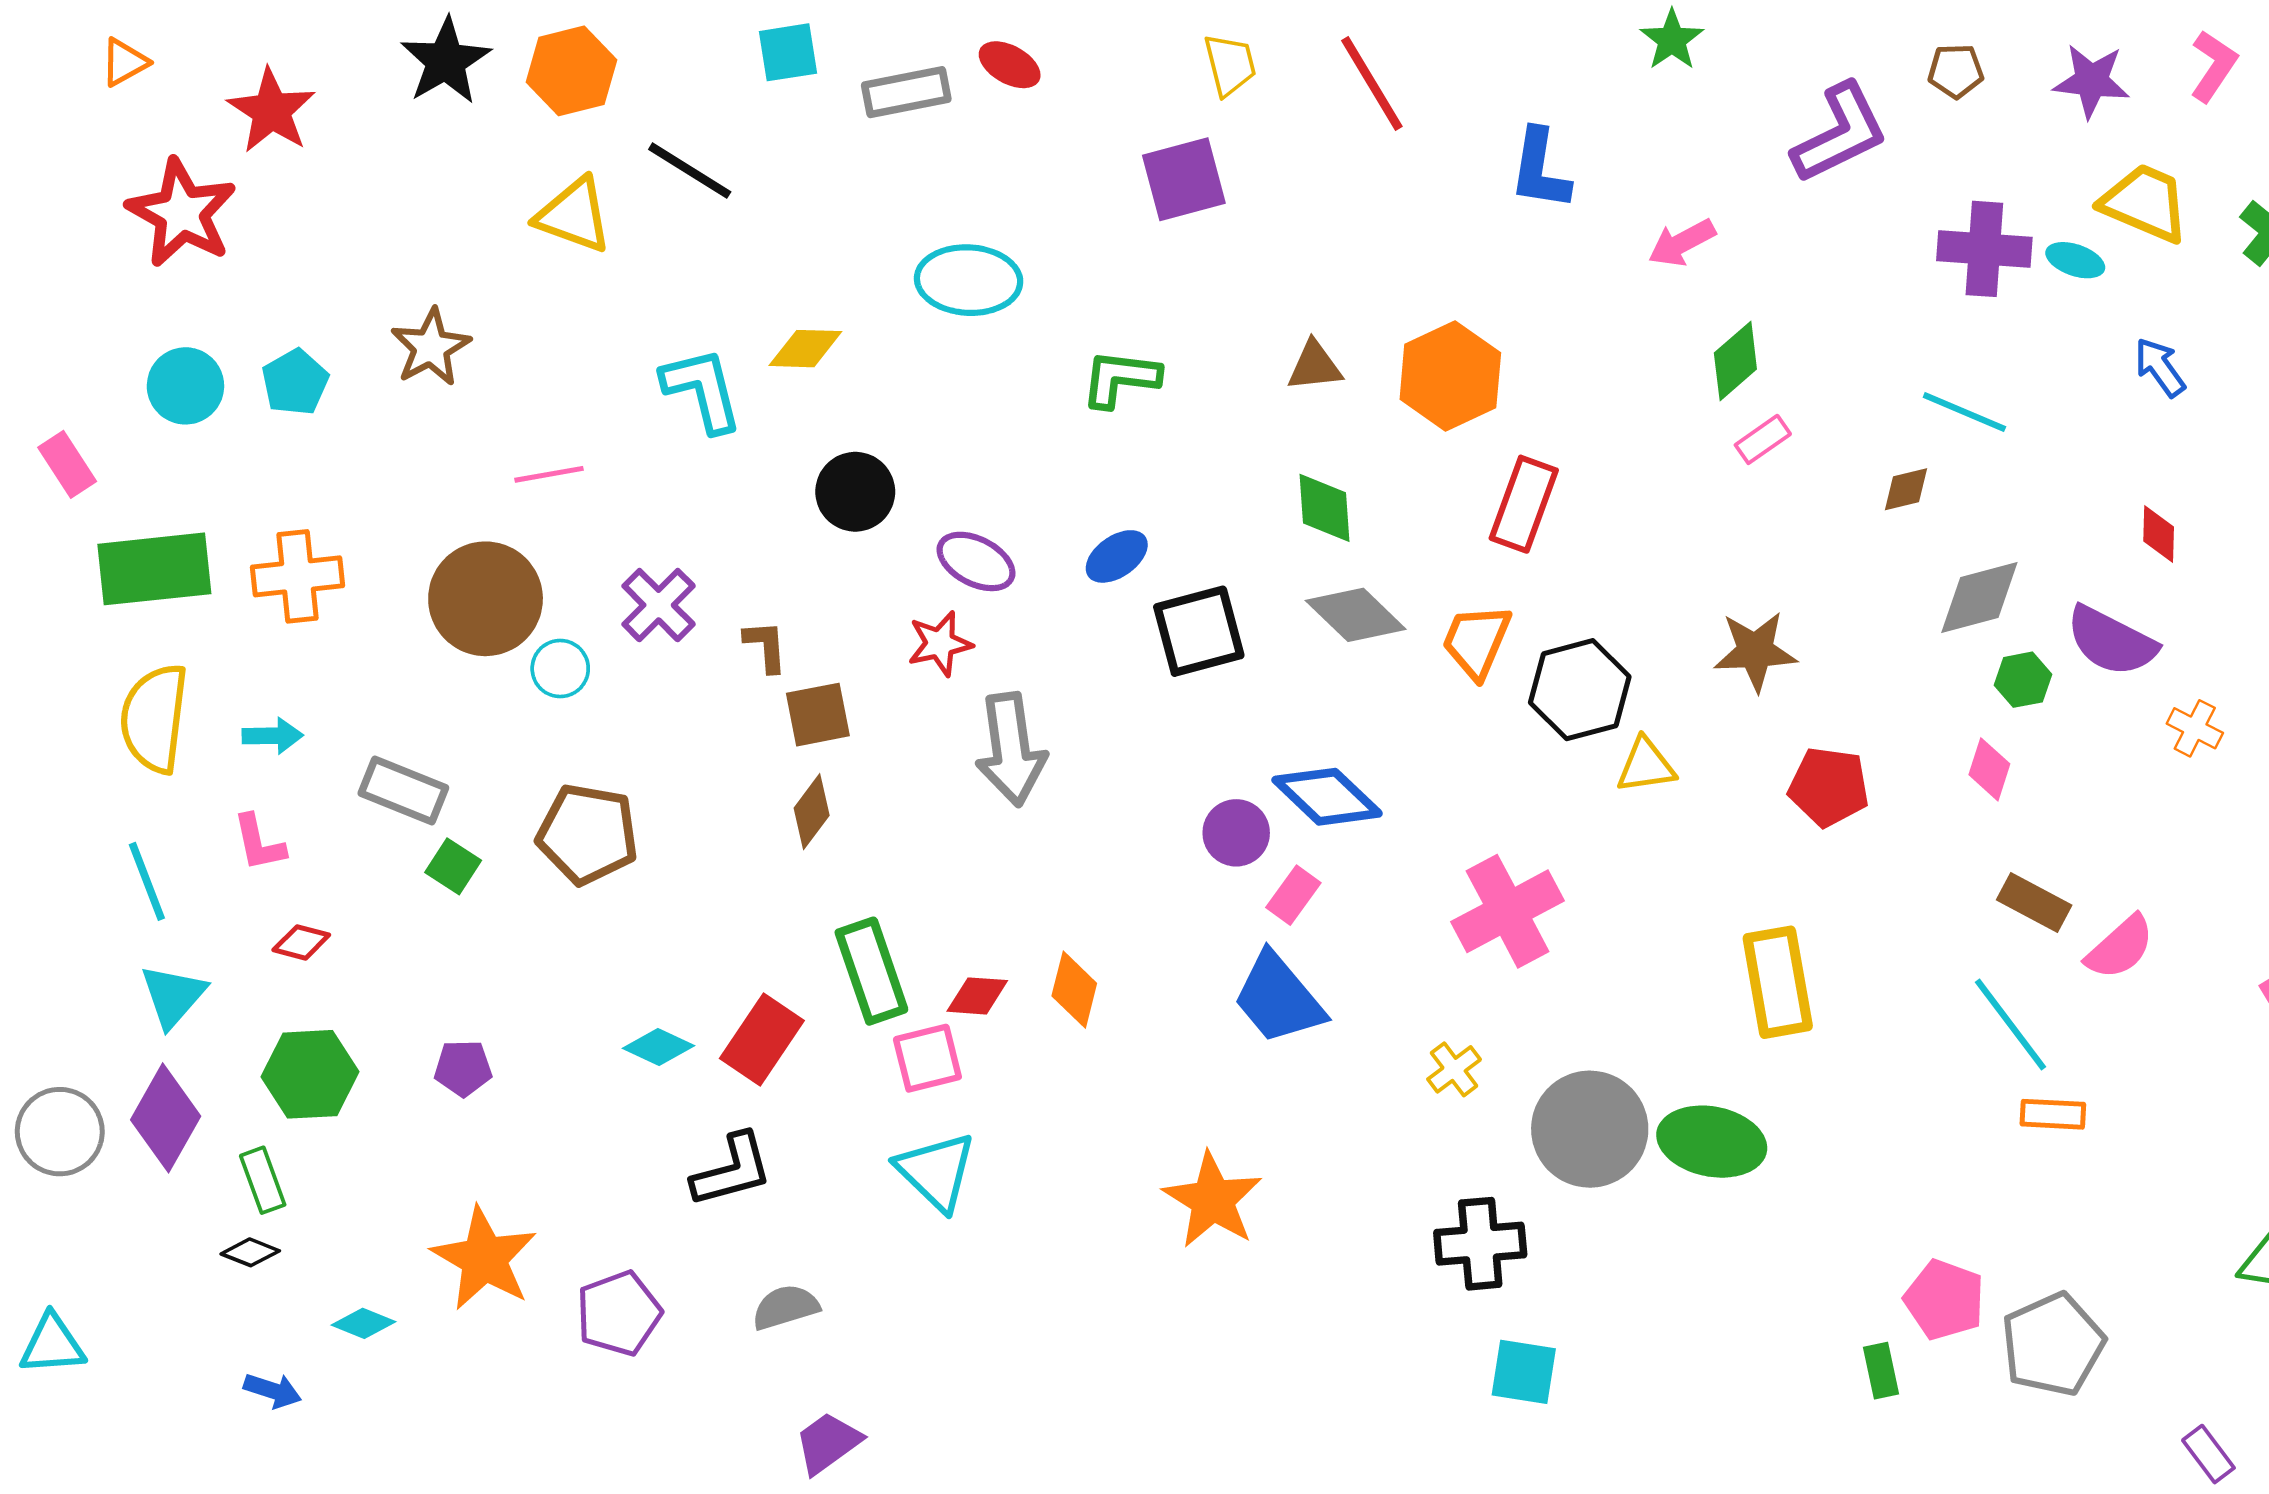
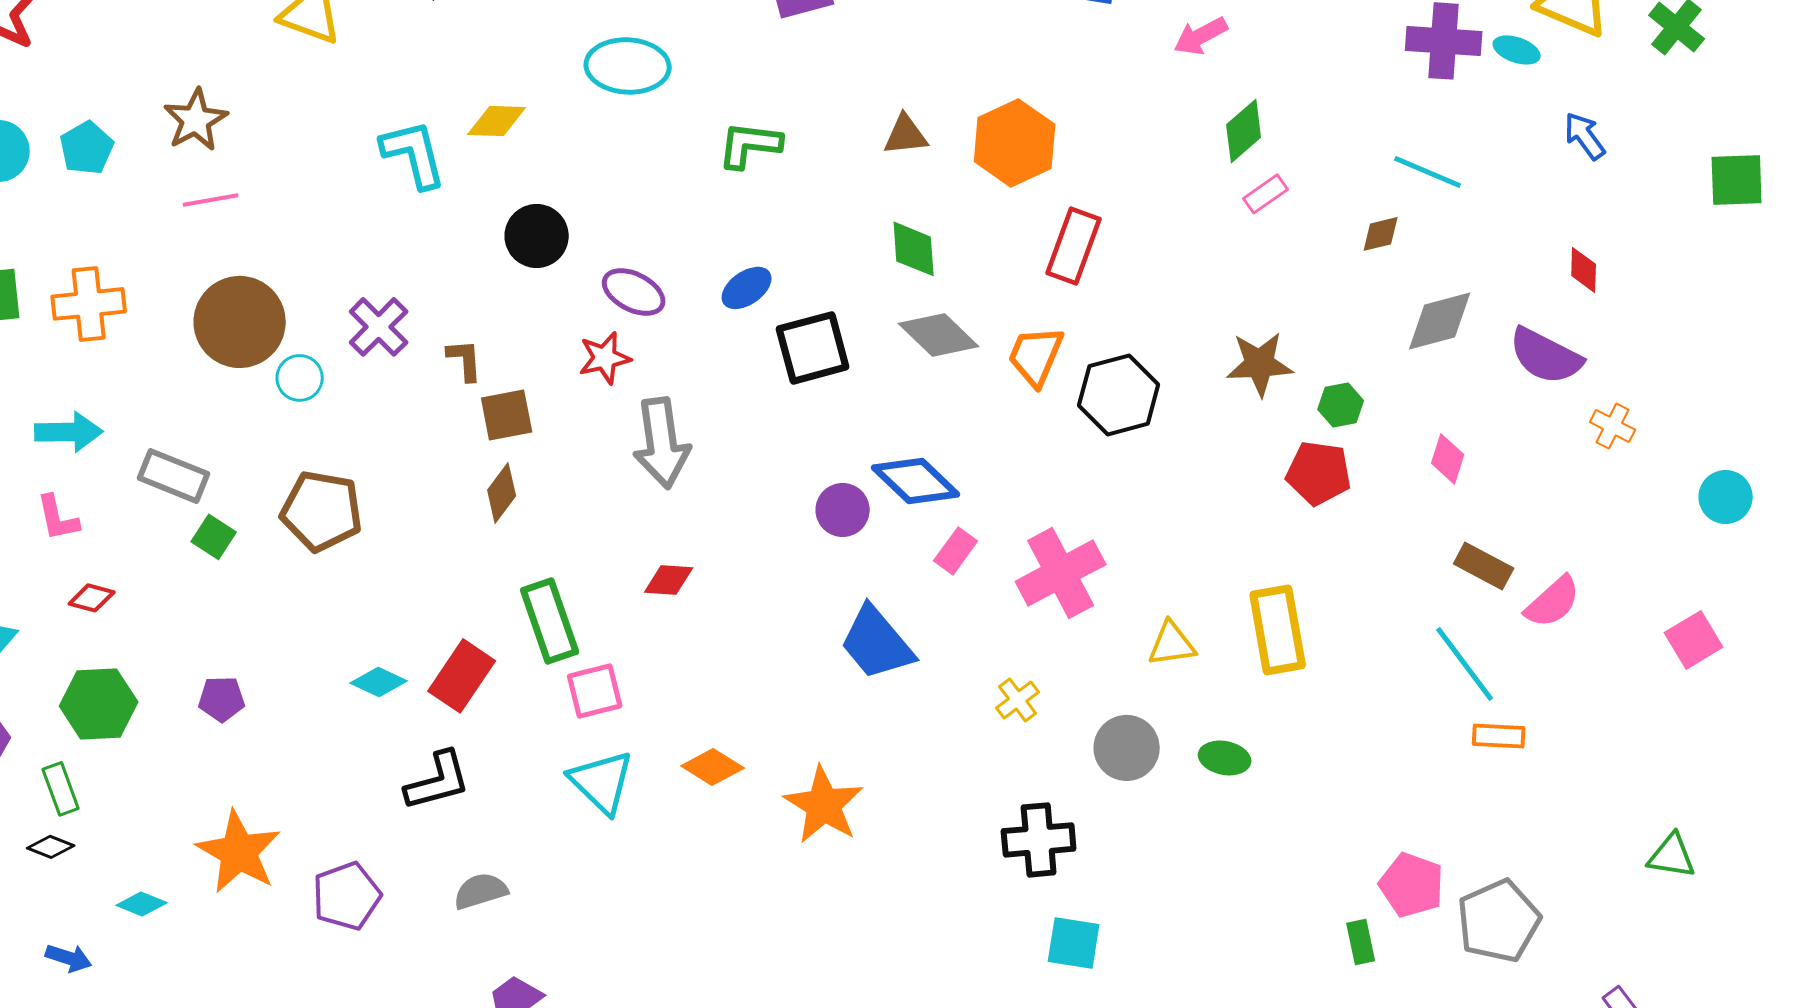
pink line: (549, 474) -> (211, 200), moved
green hexagon: (2023, 680) -> (1341, 405), moved
cyan arrow: (273, 736) -> (69, 432), size x1.4
yellow triangle: (1646, 766) -> (1172, 644), moved
pink rectangle: (1293, 895) -> (956, 551), moved
orange diamond: (1074, 990) -> (713, 767), moved, turned -72
red diamond: (977, 996) -> (669, 580), moved
gray circle: (1590, 1129) -> (1127, 748), size x0.7
green ellipse: (1712, 1142) -> (1225, 758), size x0.6

